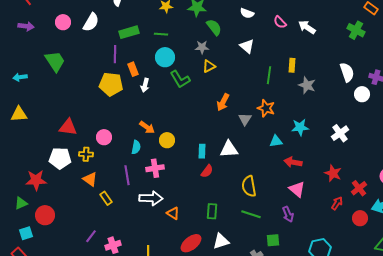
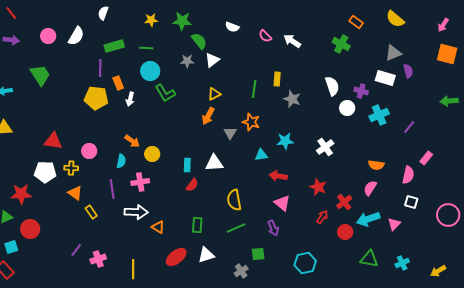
white triangle: (247, 46) -> (212, 60), moved, turned 42
yellow triangle: (209, 66) -> (214, 94), moved
green line: (251, 214) -> (236, 228), turned -42

